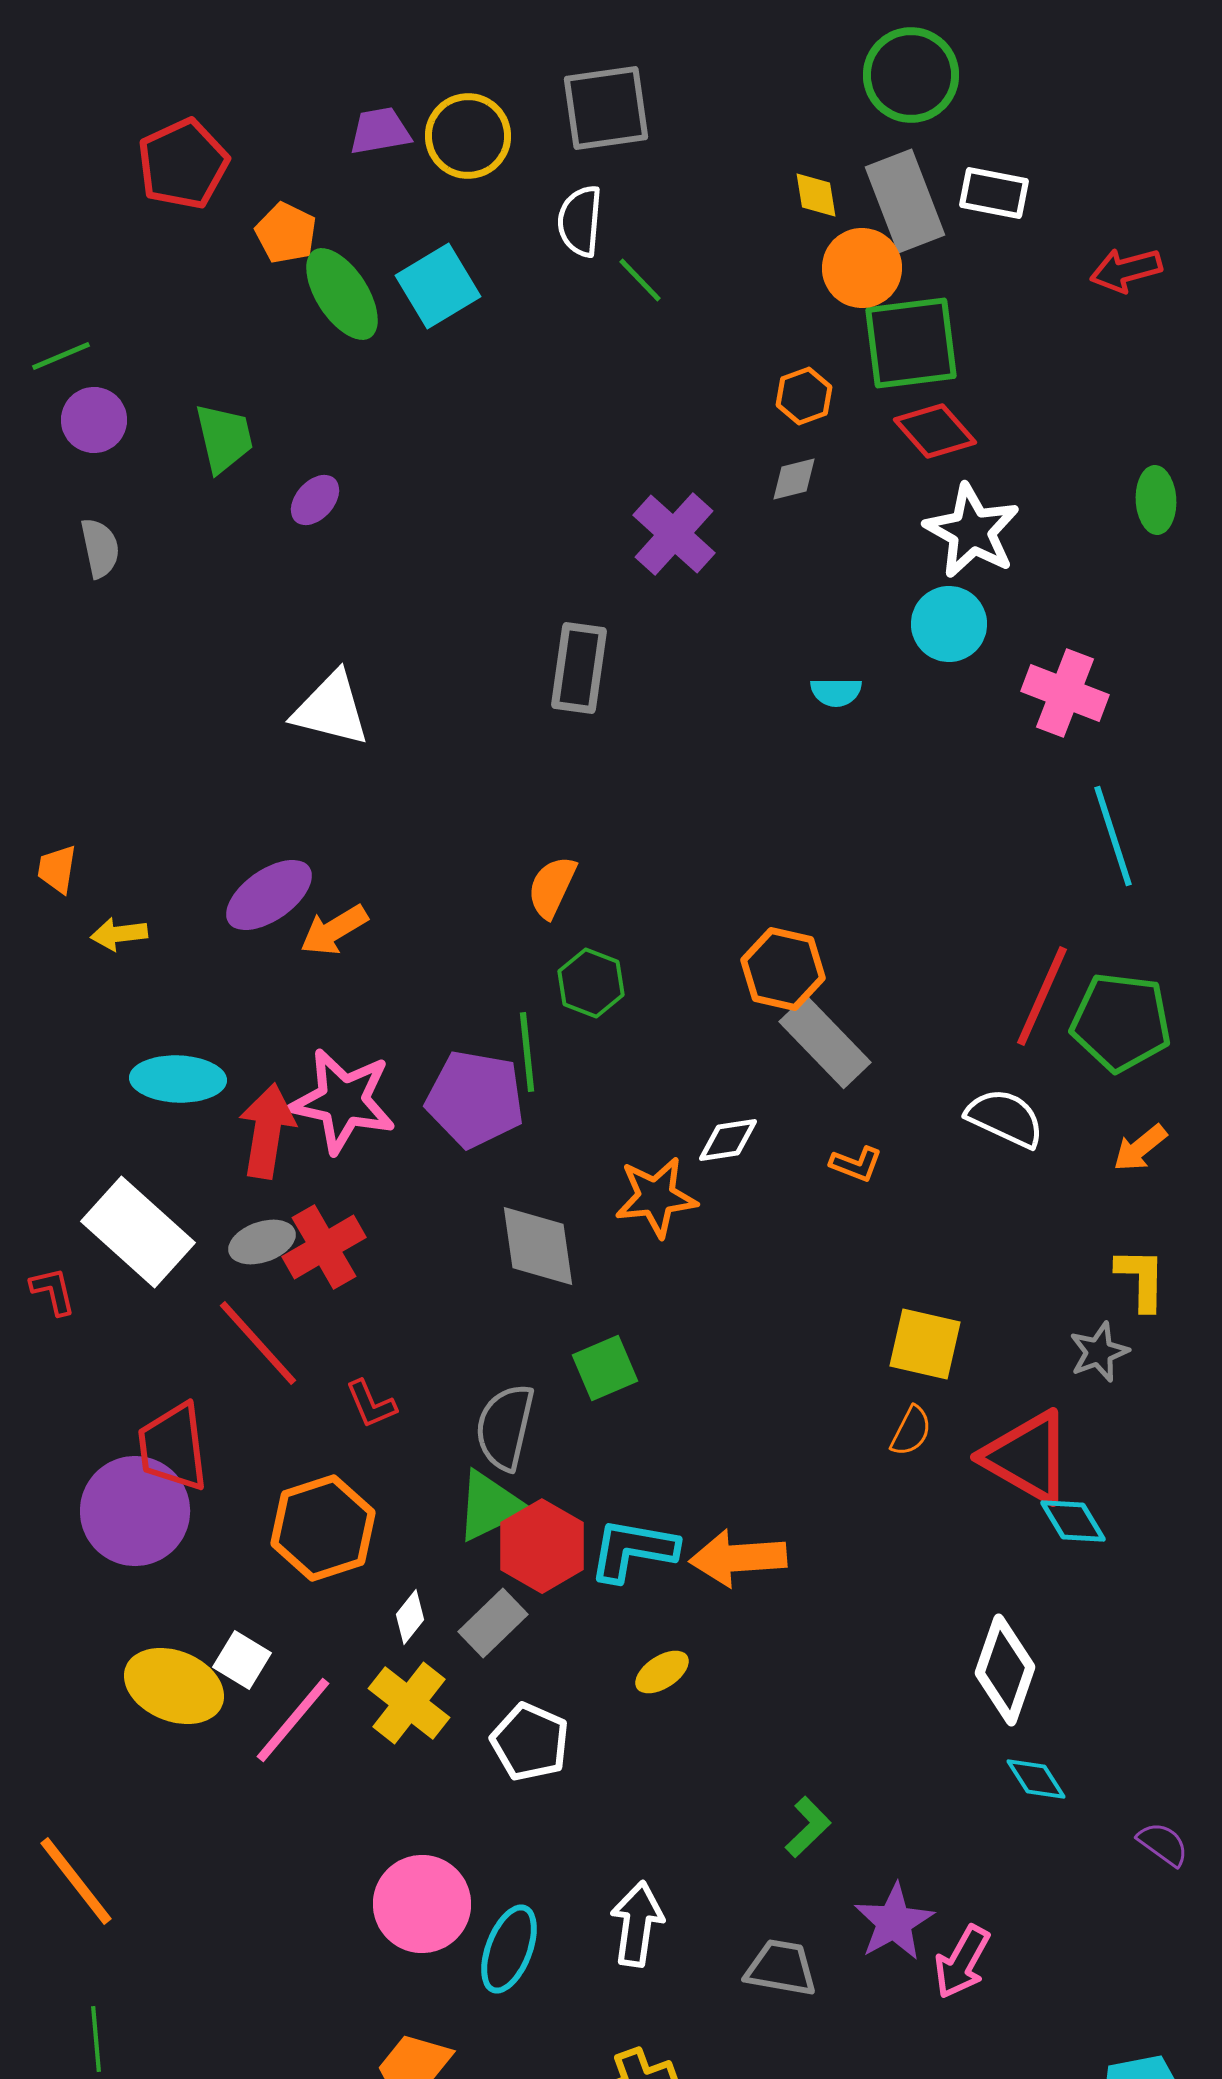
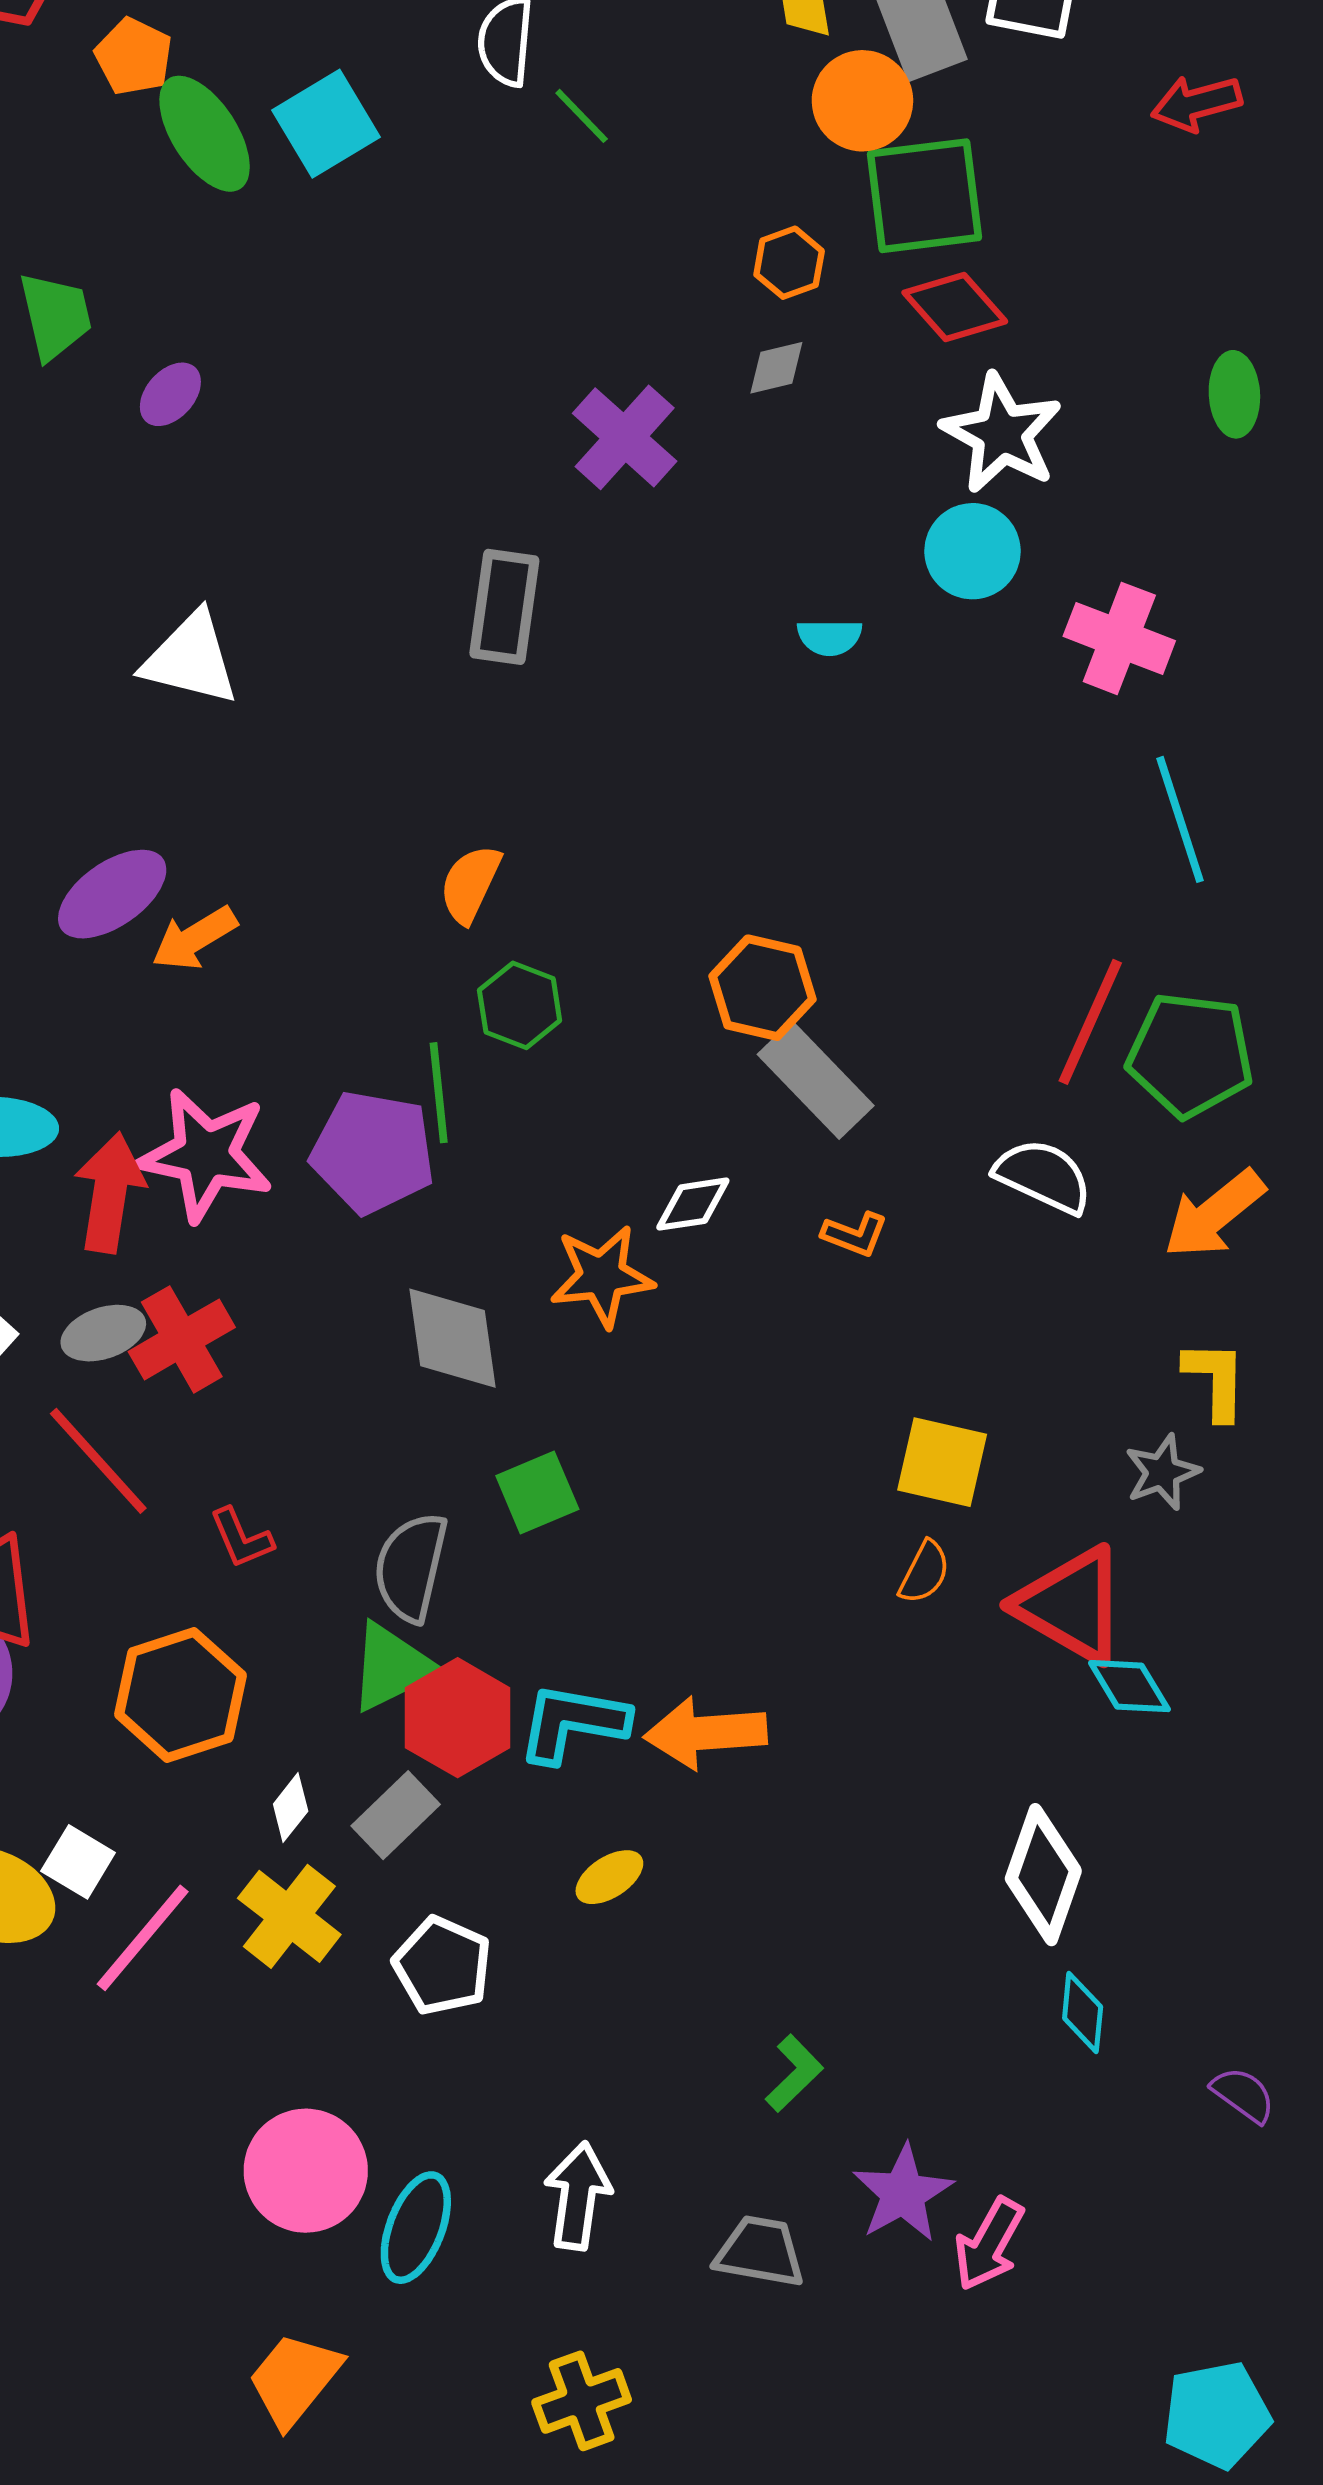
orange arrow: (1140, 1148) -> (1214, 1214), size x1.5
cyan diamond: (1036, 1779) -> (1083, 2013), turned 38

